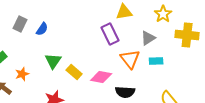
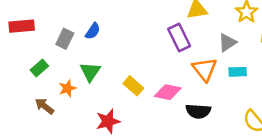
gray rectangle: (20, 24) -> (65, 39), moved
green triangle: (53, 61) -> (90, 72), moved

